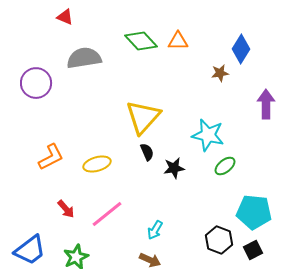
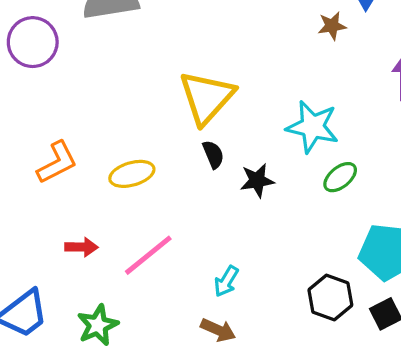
red arrow: (66, 209) -> (81, 247), turned -48

